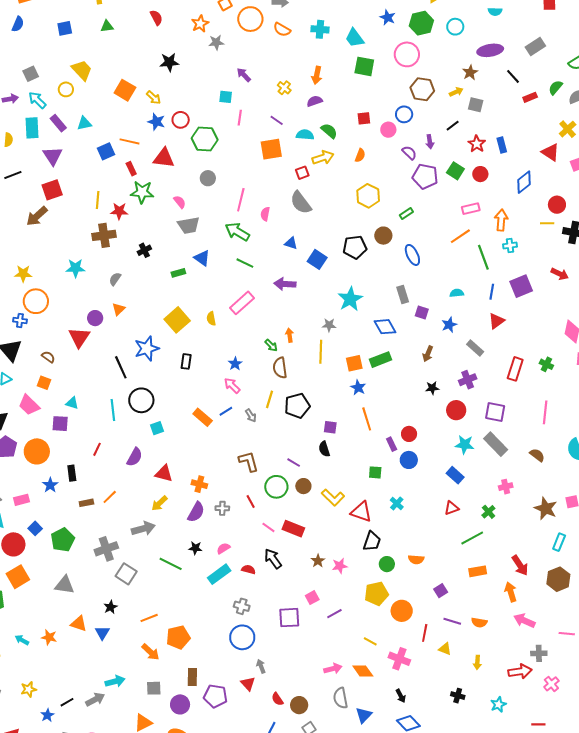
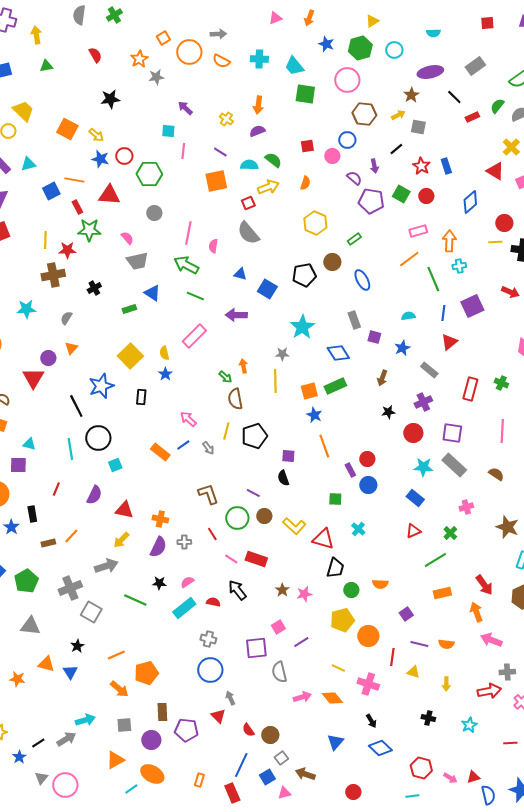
blue star: (235, 364) -> (165, 374), moved
gray semicircle: (340, 698) -> (279, 672), moved

